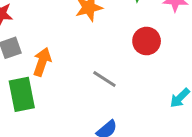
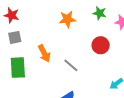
orange arrow: (42, 62) -> (44, 53), moved, turned 126

